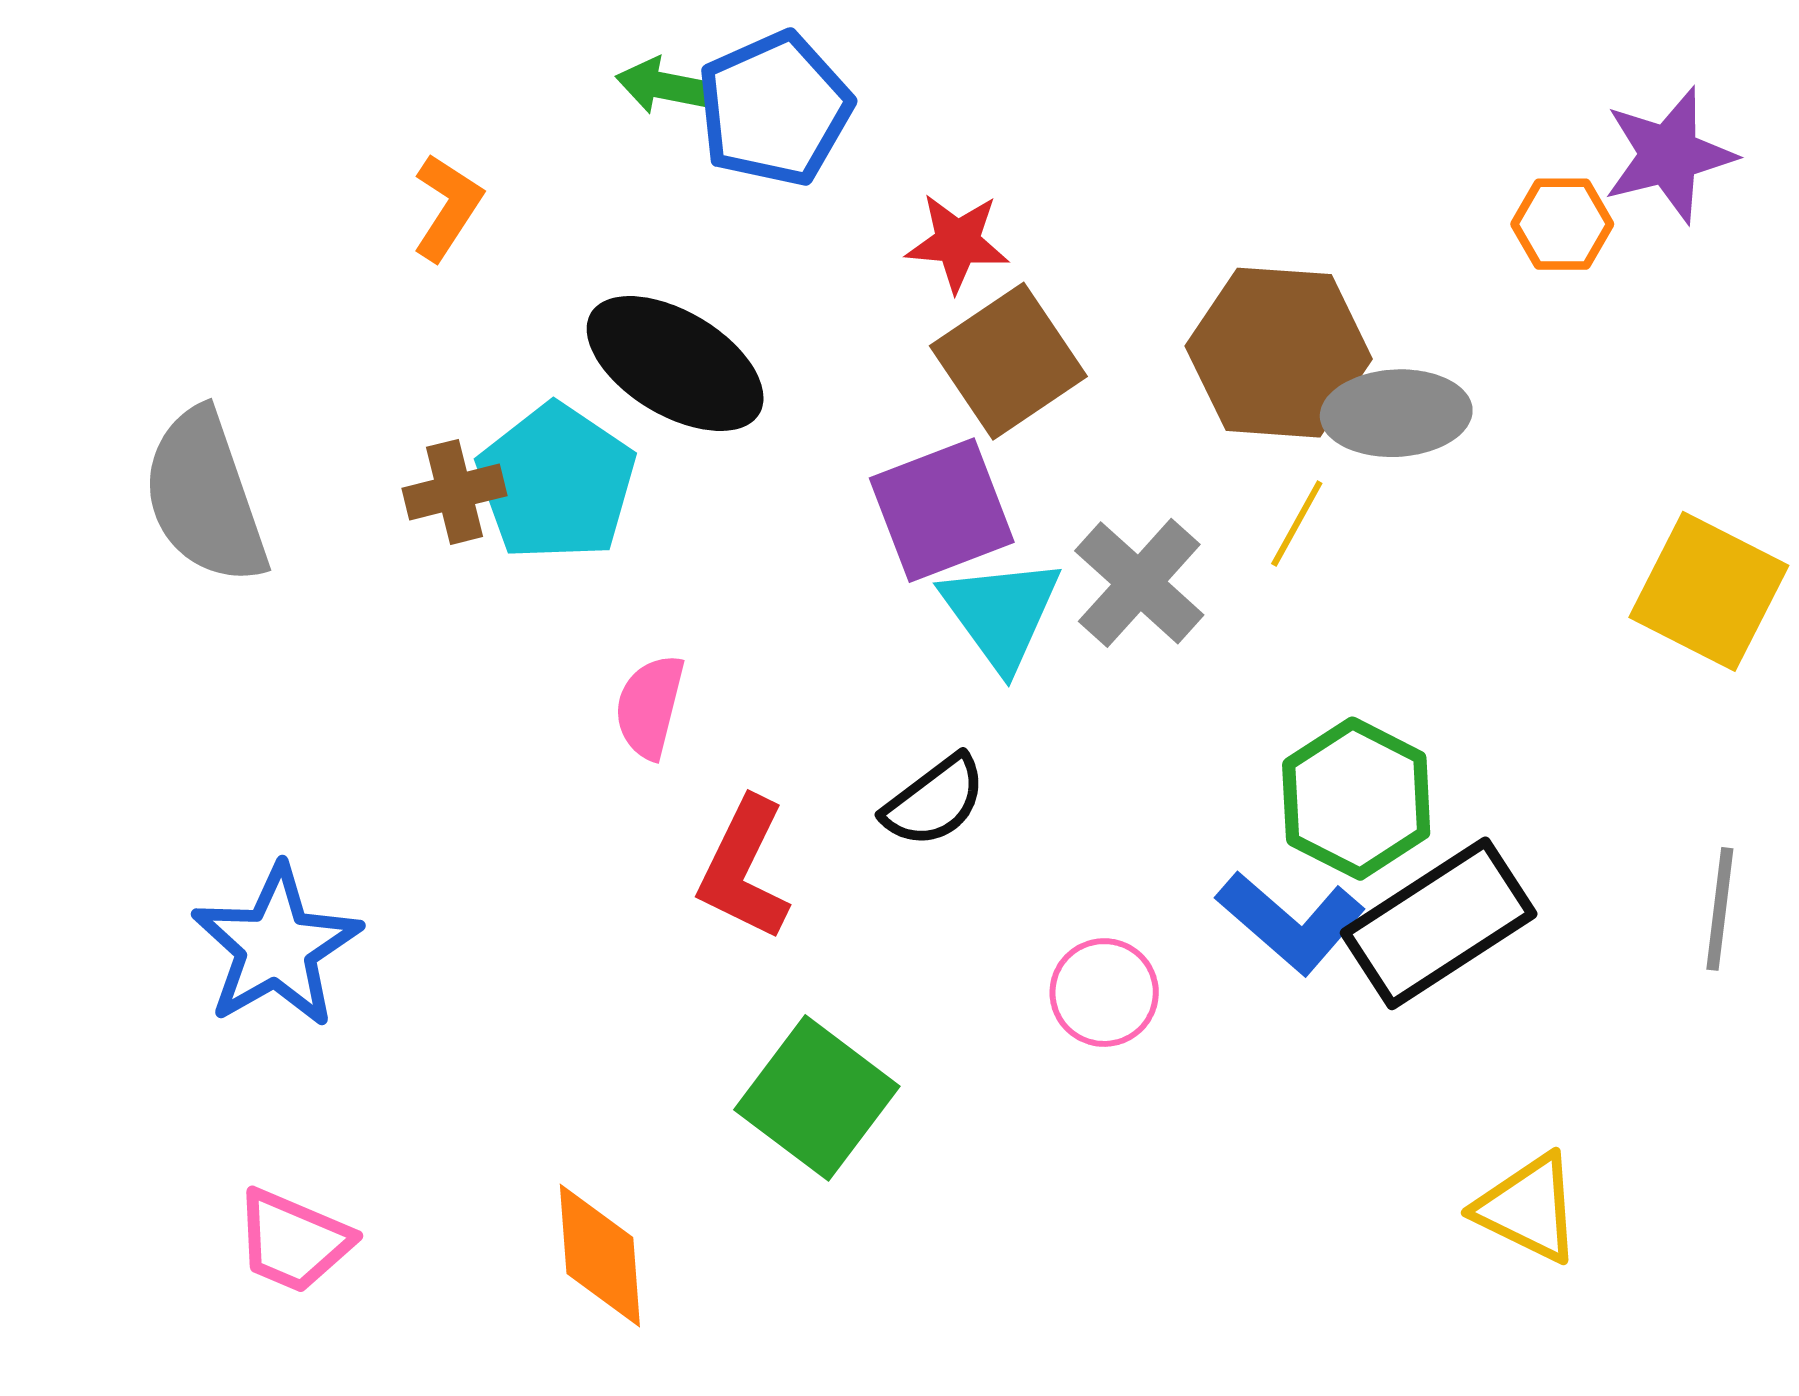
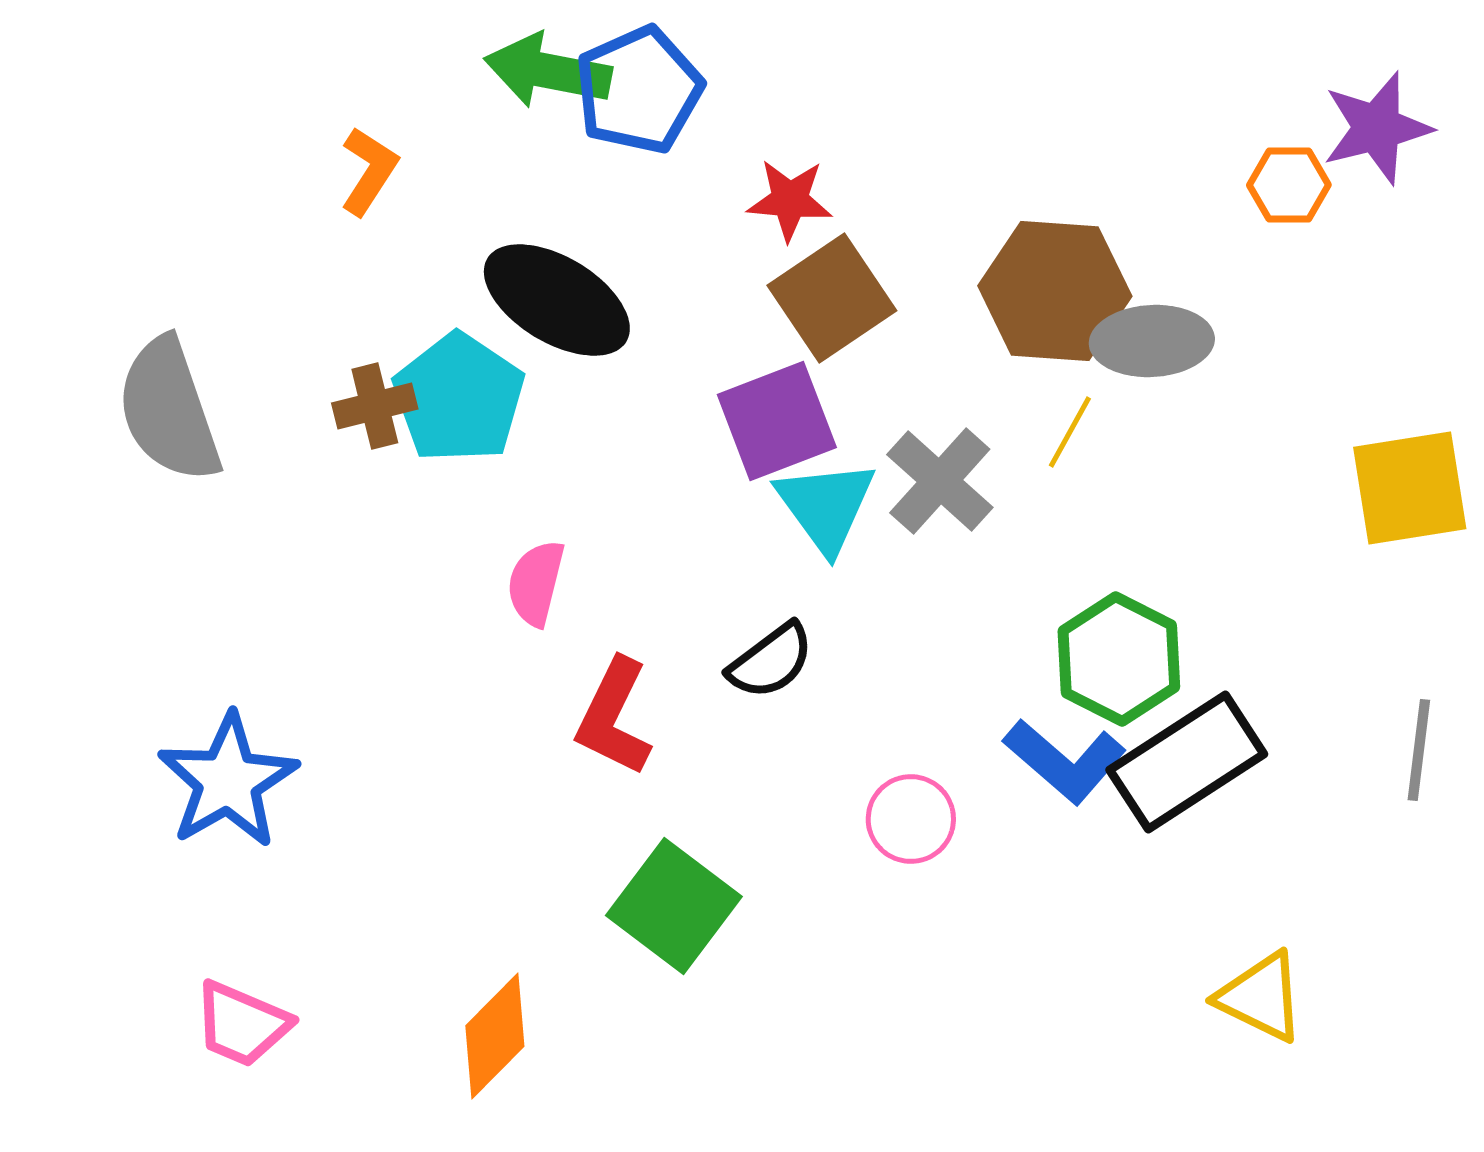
green arrow: (664, 86) -> (548, 71), size x1.6
yellow square: (1709, 591) -> (1410, 488), turned -36
orange diamond: (600, 1256) -> (495, 1036), turned 49

